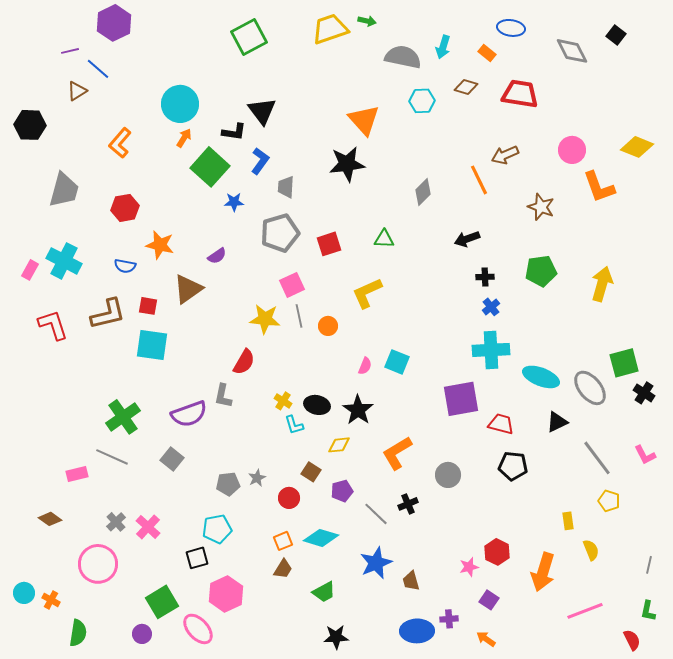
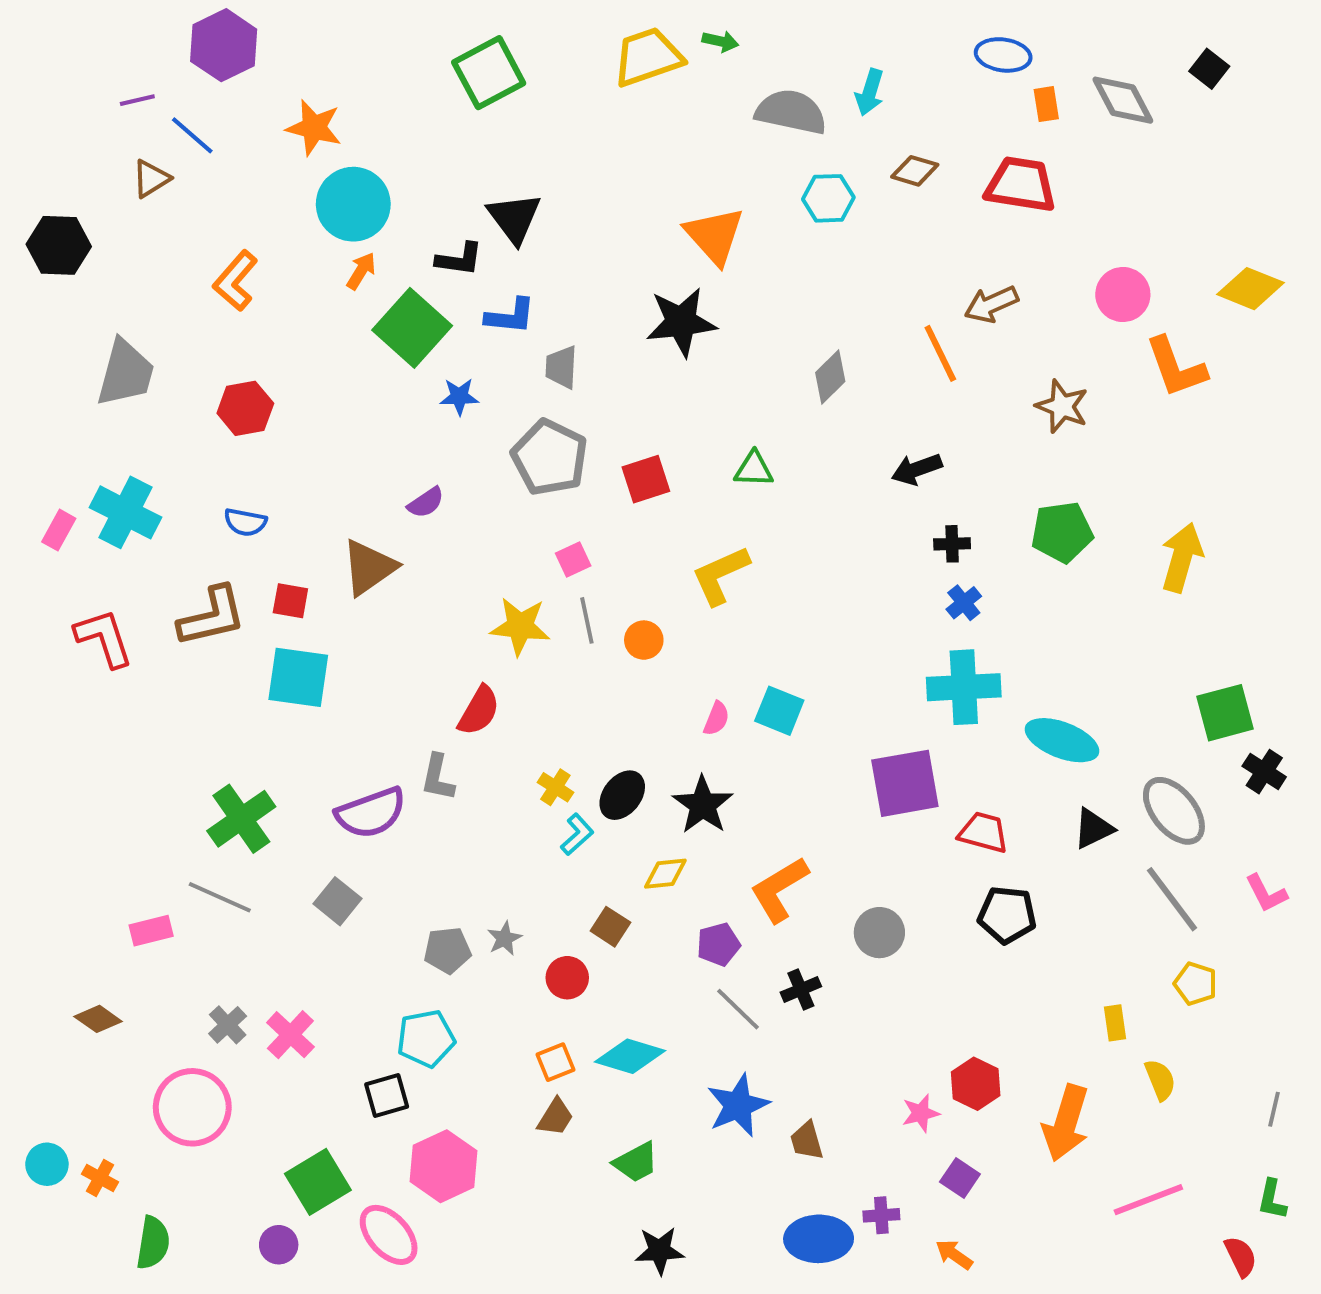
orange rectangle: (487, 53) -> (1046, 104), moved, turned 42
blue L-shape: (260, 161) -> (510, 316), turned 60
gray pentagon: (280, 233) -> (550, 457), turned -30
orange star: (160, 245) -> (314, 128), moved
pink square: (292, 285) -> (573, 560), size x0.7
gray ellipse: (590, 388) -> (1174, 811), moved
black ellipse: (317, 405) -> (622, 795), turned -65
cyan L-shape: (294, 425) -> (577, 834), turned -115
purple pentagon: (342, 491) -> (718, 944), moved

